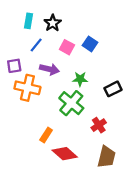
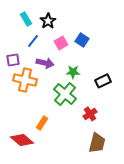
cyan rectangle: (28, 21) -> (26, 19), turned -40
pink square: (67, 47) -> (61, 43), turned 32
red diamond: (65, 154) -> (22, 140), moved

